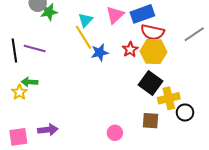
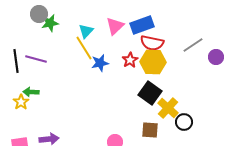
yellow cross: (169, 98) -> (168, 108), turned -35

